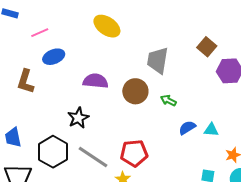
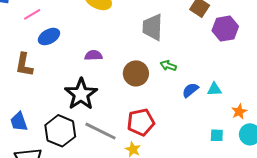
purple semicircle: (96, 81) -> (94, 55), size x0.7
brown circle: (135, 91) -> (136, 73), moved
black star: (78, 118) -> (81, 94), size x1.5

